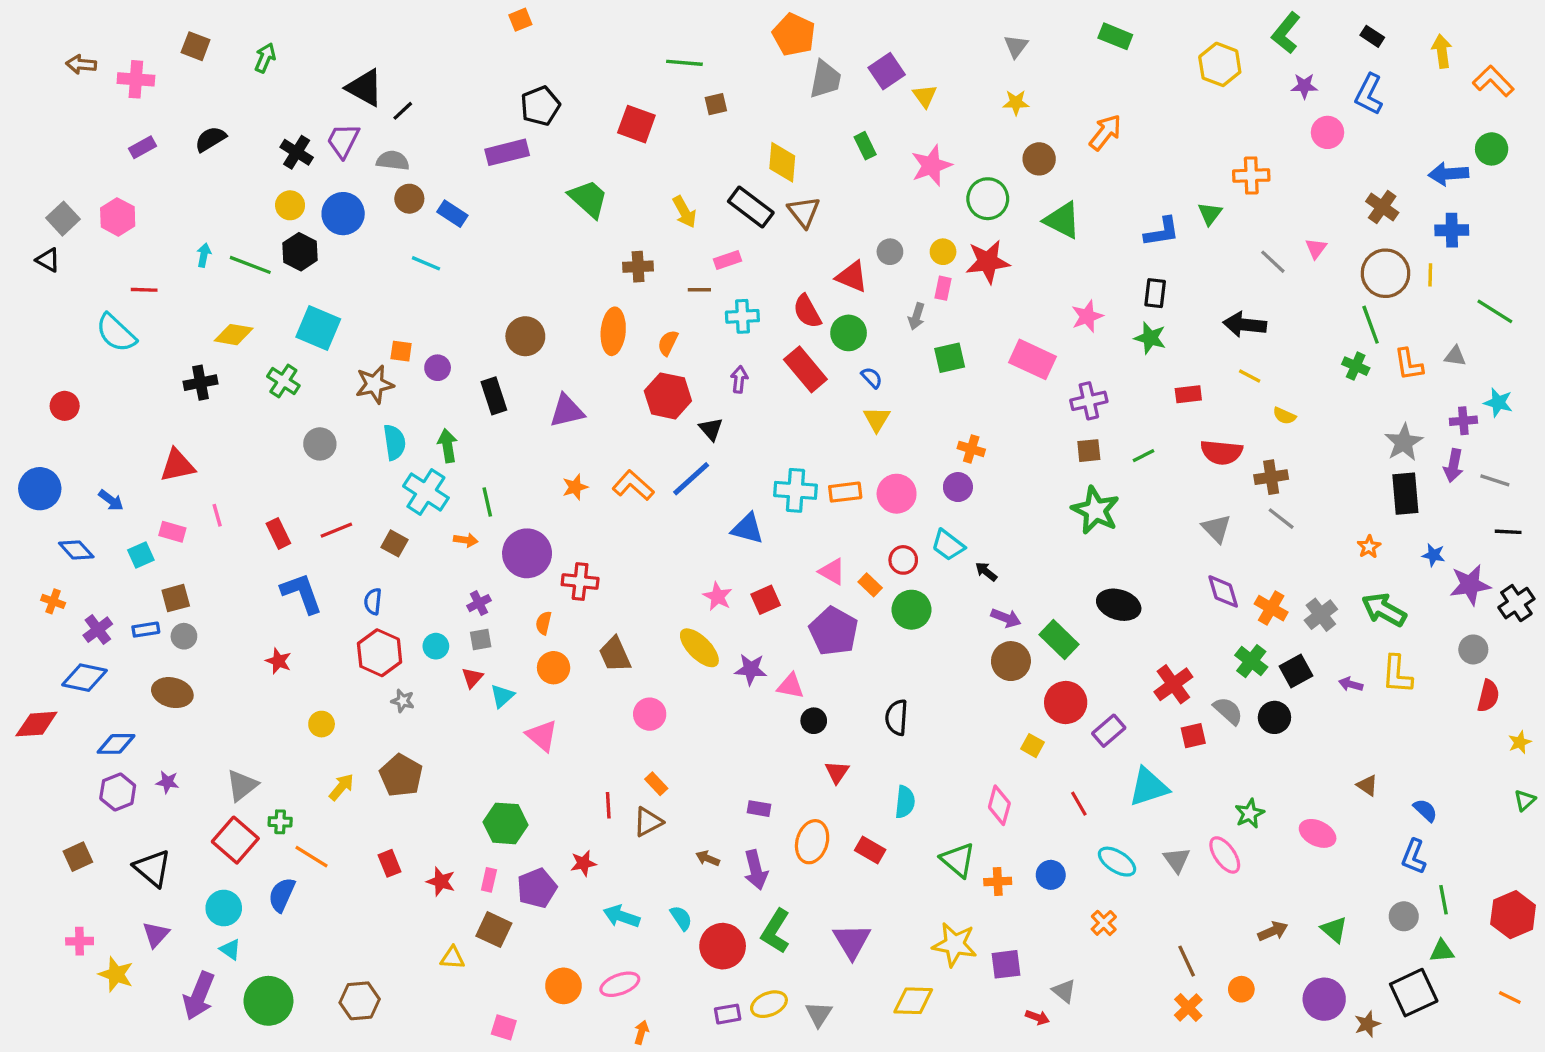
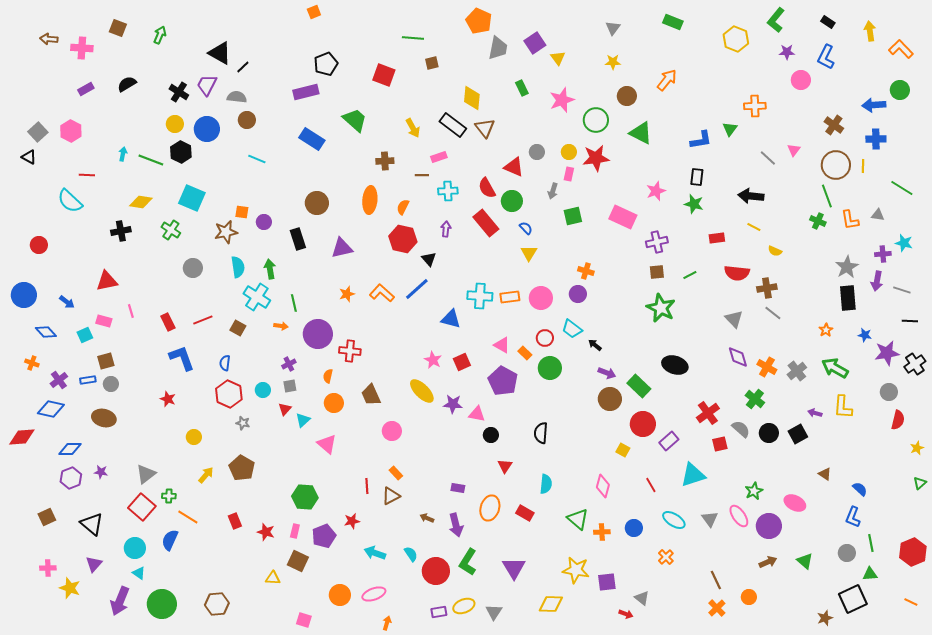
blue rectangle: (452, 214) -> (312, 139), moved, size x1.4
black square: (1296, 671) -> (798, 434), moved
purple circle: (1324, 999) -> (769, 526), moved

